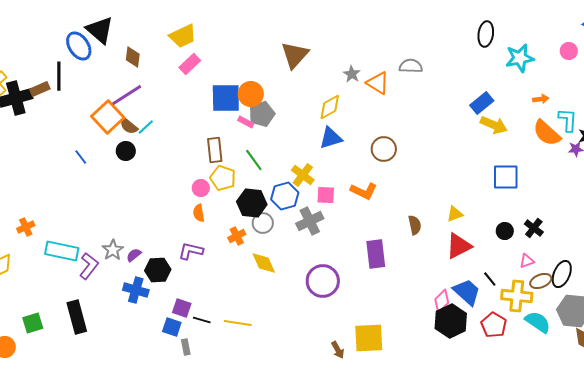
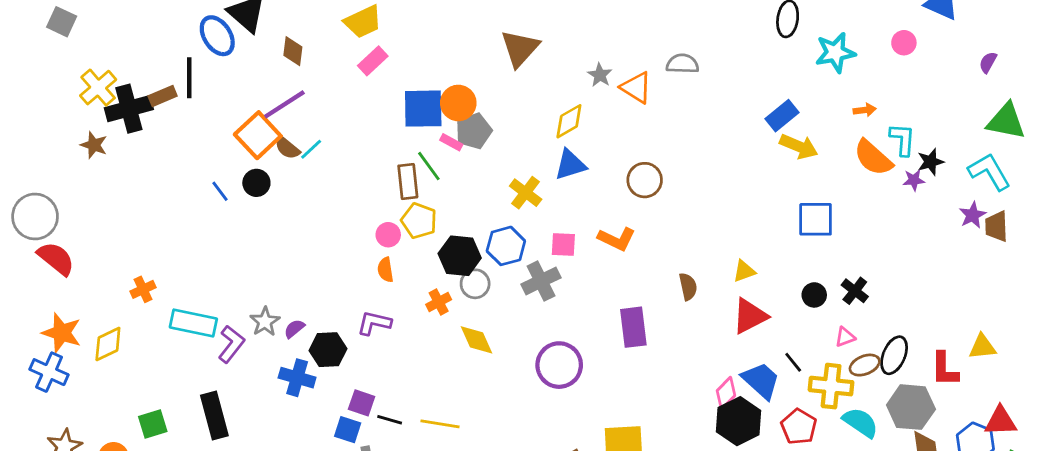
black circle: (126, 151) -> (256, 183), moved
green line: (254, 160) -> (429, 166), moved
yellow cross: (303, 175) -> (526, 193), moved

